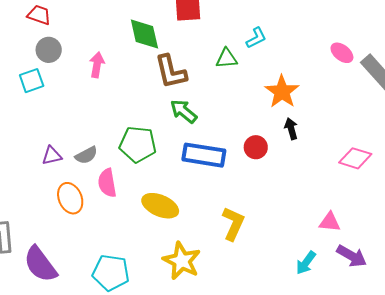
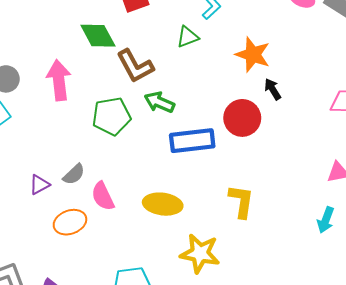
pink arrow: (97, 65) -> (59, 80), size x1.5
green pentagon: (138, 144) -> (111, 116), moved
red circle: (256, 147) -> (242, 118), size x1.5
orange ellipse: (70, 198) -> (70, 222), turned -72

